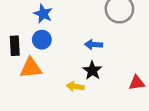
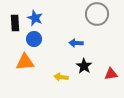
black rectangle: (15, 46) -> (15, 23), moved
black star: (92, 70) -> (84, 66), moved

